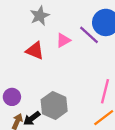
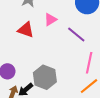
purple line: (89, 35) -> (76, 34), moved

